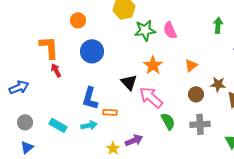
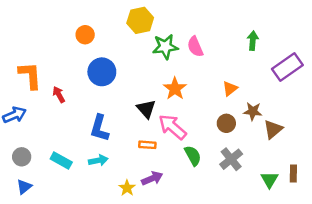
orange L-shape: (49, 47) -> (30, 75), moved
orange triangle: (191, 65) -> (230, 89), moved
orange rectangle: (110, 112) -> (147, 145), moved
gray cross: (200, 124) -> (231, 159), turned -36

